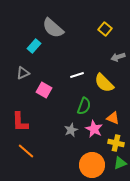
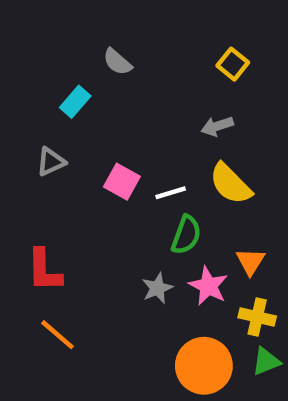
gray semicircle: (53, 28) -> (117, 62), size x0.6
gray arrow: (118, 57) -> (217, 126), moved
white line: (77, 75) -> (171, 193), moved
pink square: (44, 90) -> (122, 182), moved
orange triangle: (113, 118) -> (250, 261), turned 40

